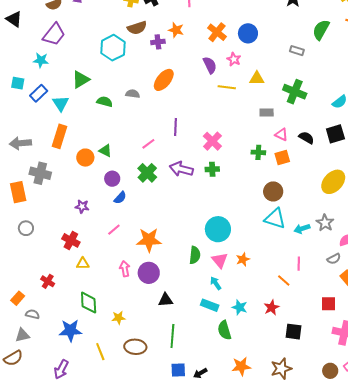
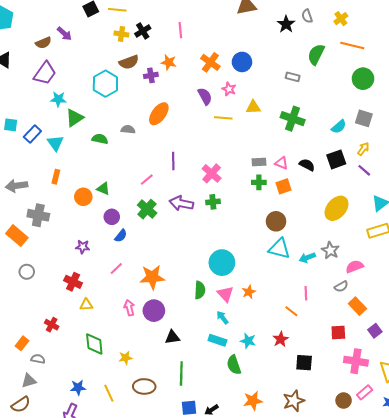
cyan star: (41, 60) -> (58, 99), moved
gray rectangle: (267, 112) -> (259, 162), moved
orange rectangle: (59, 136) -> (56, 177), size x0.6
orange rectangle: (18, 192) -> (17, 236), turned -35
blue star: (70, 330) -> (78, 388), moved, size x0.7

